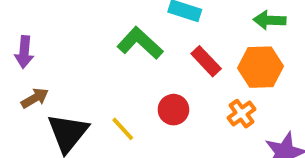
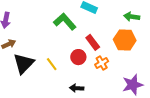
red rectangle: (206, 61) -> (93, 42), moved
orange cross: (241, 114) -> (102, 63), moved

